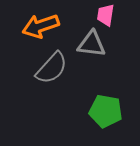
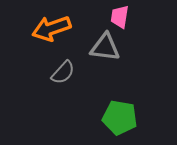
gray semicircle: (52, 68) -> (63, 72), size x0.7

